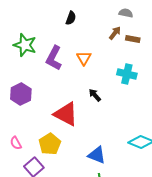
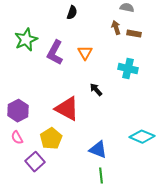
brown arrow: (115, 33) -> (116, 28), turned -56
green star: (25, 45) -> (26, 40), turned 30
purple hexagon: (21, 94) -> (18, 111), moved

